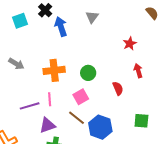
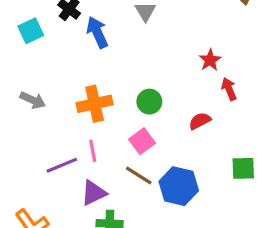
red star: (130, 44) -> (210, 60), moved
red semicircle: (118, 88) -> (200, 121), turned -88

